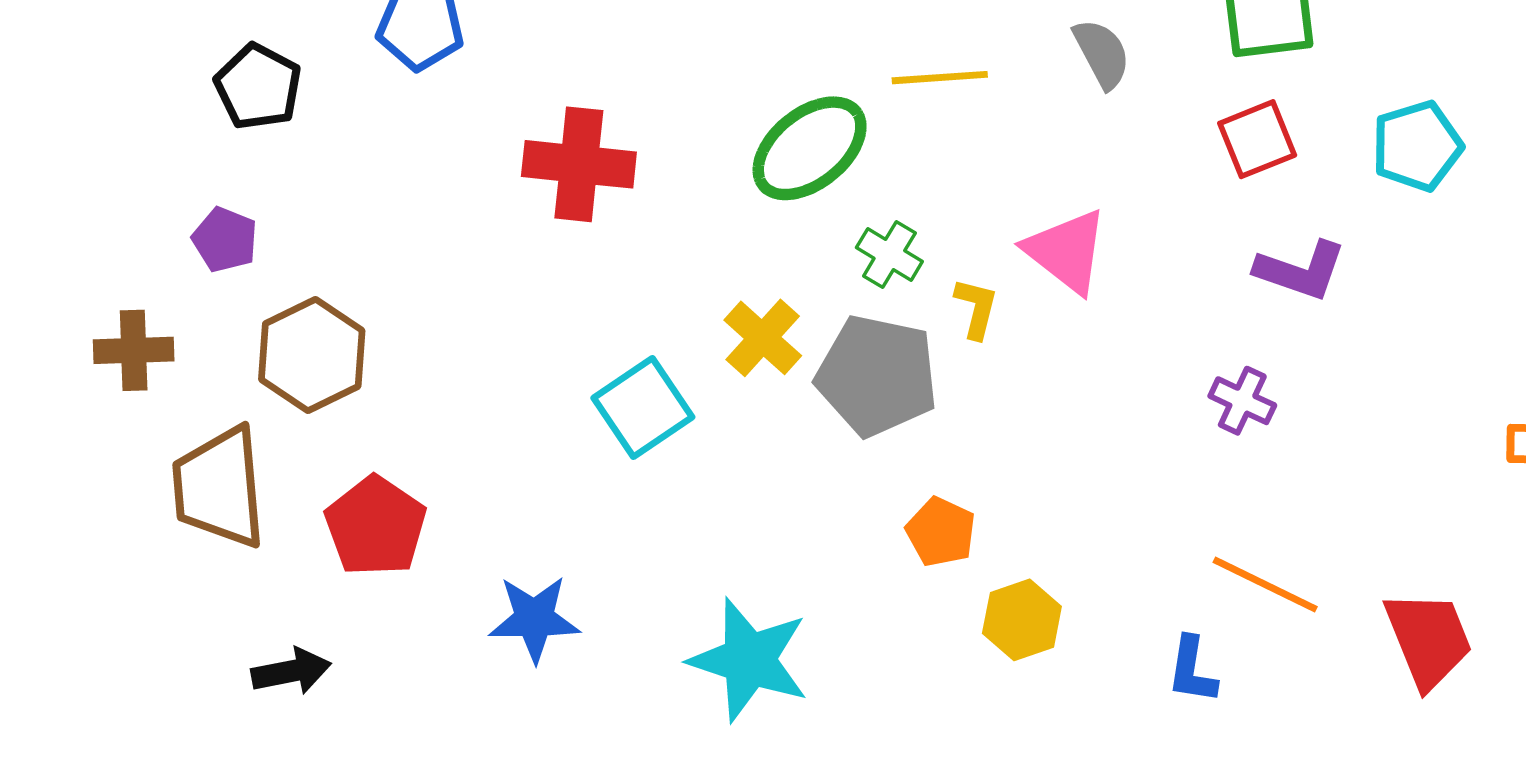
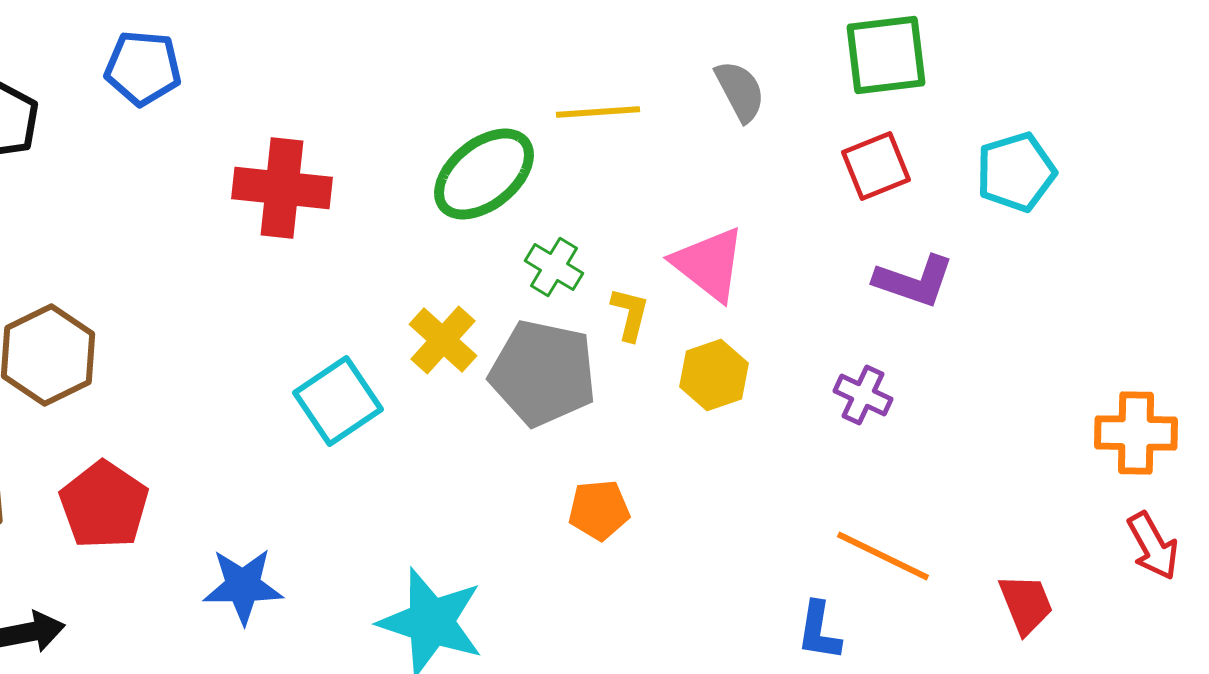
orange pentagon: (941, 532) -> (599, 510), turned -30
yellow hexagon: (1022, 620) -> (714, 375), moved
red trapezoid: (1428, 639) -> (1026, 604), size x0.7

